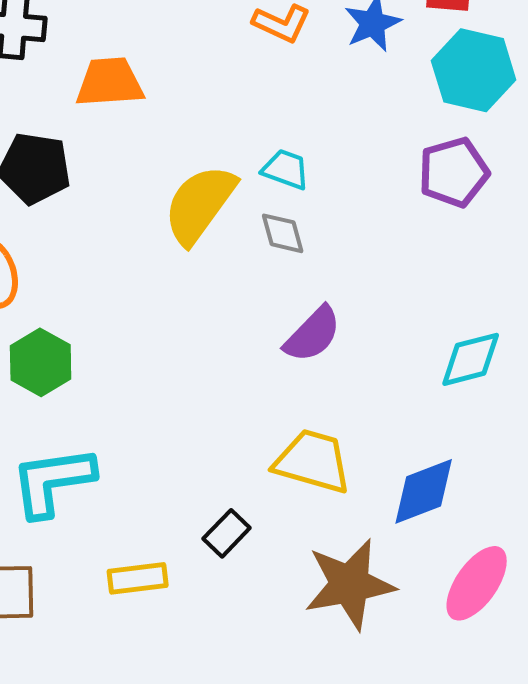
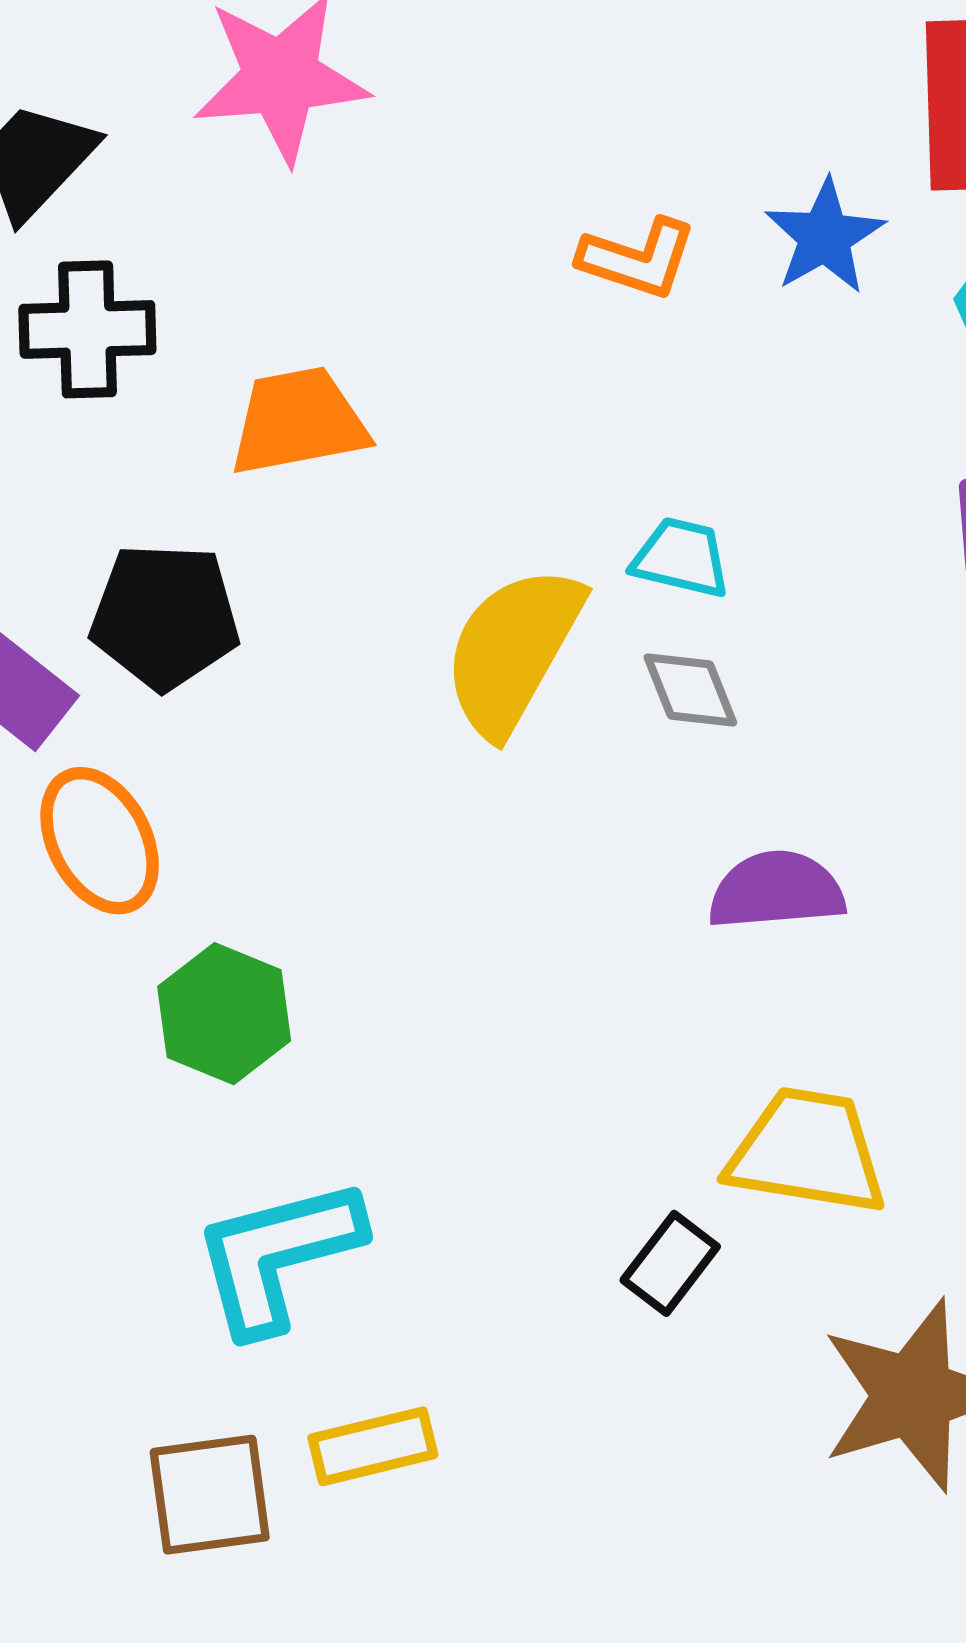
purple semicircle: (313, 334) -> (776, 890), turned -132
black rectangle: (227, 533) -> (670, 1263), moved
yellow rectangle: (138, 578) -> (373, 1446), moved

